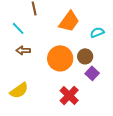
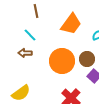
cyan line: (18, 28) -> (30, 35), moved

